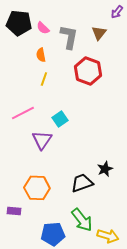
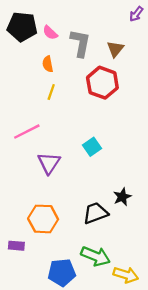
brown triangle: (99, 33) -> (115, 49), moved
cyan square: (60, 119) -> (92, 147), moved
green arrow: (82, 220) -> (95, 256), turned -30

